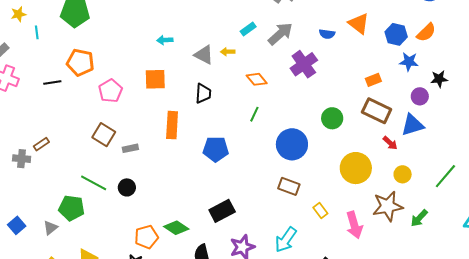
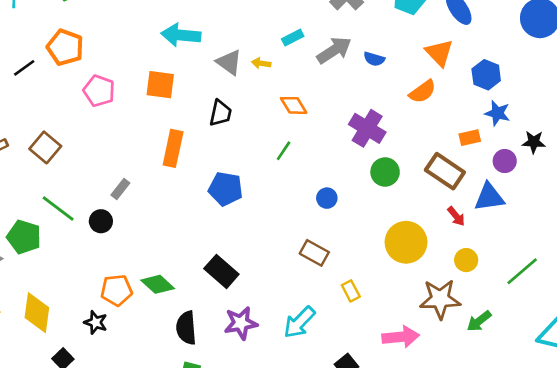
orange semicircle: (426, 32) -> (423, 92), moved
blue semicircle: (327, 34) -> (374, 59), moved
cyan arrow: (165, 40) -> (181, 35), size x1.8
purple cross: (304, 64) -> (367, 128), moved, turned -32
orange rectangle: (373, 80) -> (470, 138), moved
black line: (52, 82) -> (24, 68), turned -36
pink pentagon: (111, 91) -> (99, 91), turned -30
brown square: (104, 135) -> (45, 147), moved
blue circle: (292, 144) -> (327, 198), size x0.5
gray rectangle: (130, 148) -> (120, 189), moved, turned -49
black rectangle: (222, 211) -> (221, 271), turned 60
pink arrow: (354, 225) -> (401, 337), moved, turned -88

